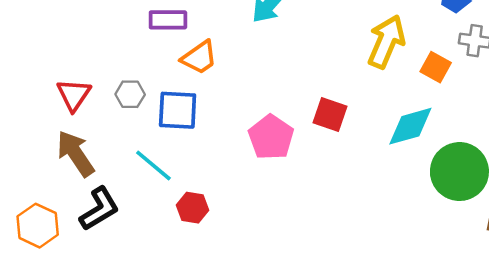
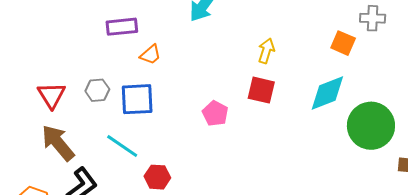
yellow arrow: (386, 42) -> (266, 51), moved, size x0.6
orange trapezoid: (199, 58) -> (151, 55), size x0.7
pink pentagon: (271, 137) -> (215, 113), size x0.7

